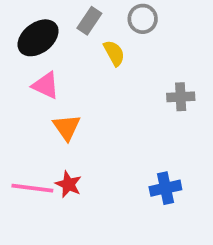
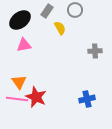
pink triangle: (46, 85) -> (24, 45), turned -35
orange triangle: (67, 127) -> (19, 82), moved
red star: (68, 184) -> (36, 97), size x1.5

